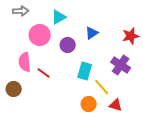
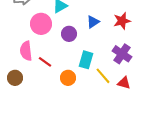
red star: (131, 36) -> (122, 21), moved
orange circle: (89, 104) -> (68, 78), moved
red triangle: (116, 105) -> (124, 83), moved

